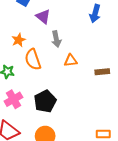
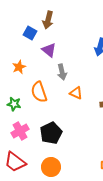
orange star: (19, 40) -> (19, 67), moved
orange triangle: (71, 60) -> (76, 93), turned 32

